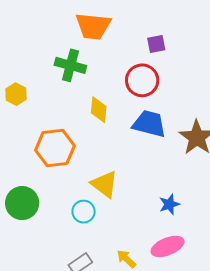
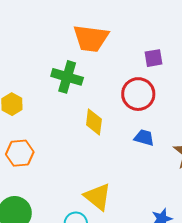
blue trapezoid: (149, 124) -> (144, 138), size x0.6
orange hexagon: (55, 148) -> (20, 153), moved, size x0.7

